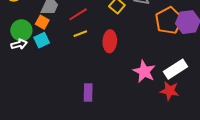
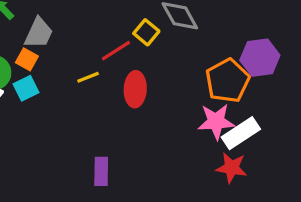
red line: (78, 14) -> (116, 51), moved
orange pentagon: (169, 20) -> (227, 81), moved
pink star: (144, 71) -> (216, 122), moved, turned -30

